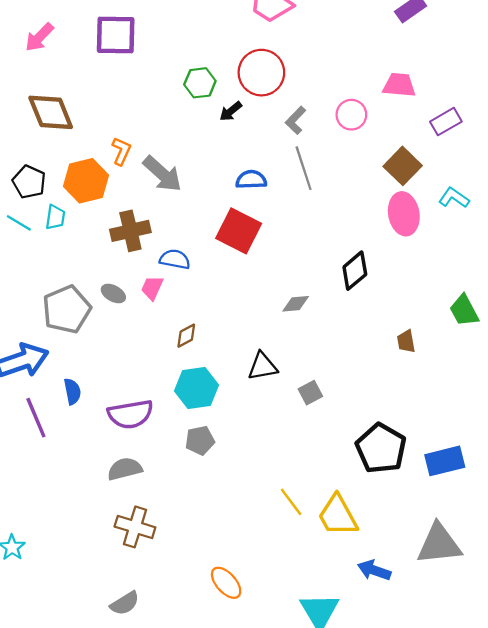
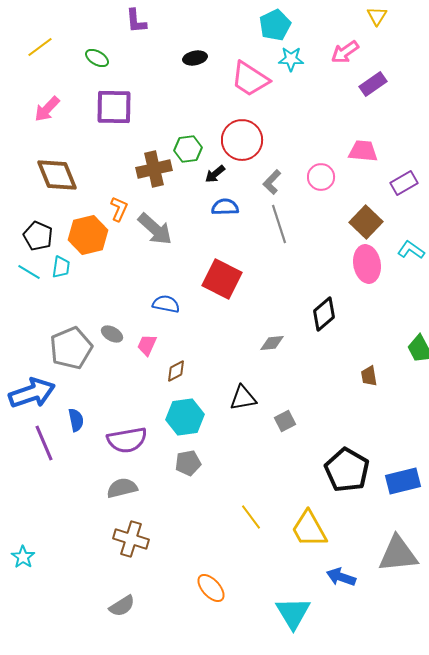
blue semicircle: (251, 180) -> (225, 207), moved
brown cross: (130, 231) -> (154, 169), moved
pink trapezoid: (152, 288) -> (147, 345), moved
yellow line: (291, 502) -> (251, 517), moved

